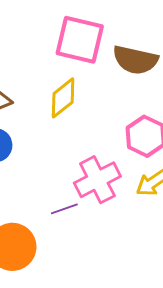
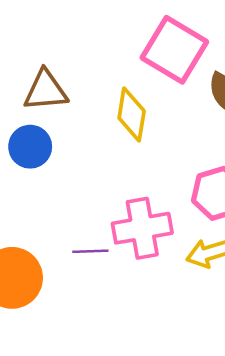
yellow diamond: (63, 98) -> (132, 115), turned -60

